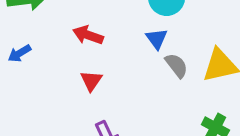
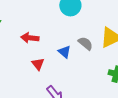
blue triangle: (157, 39) -> (64, 52), moved

